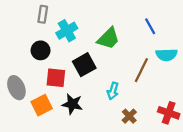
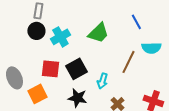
cyan cross: (67, 31) -> (60, 37), moved
black circle: (41, 50) -> (36, 31), moved
black square: (84, 65) -> (76, 69), moved
black star: (72, 104) -> (77, 98), moved

